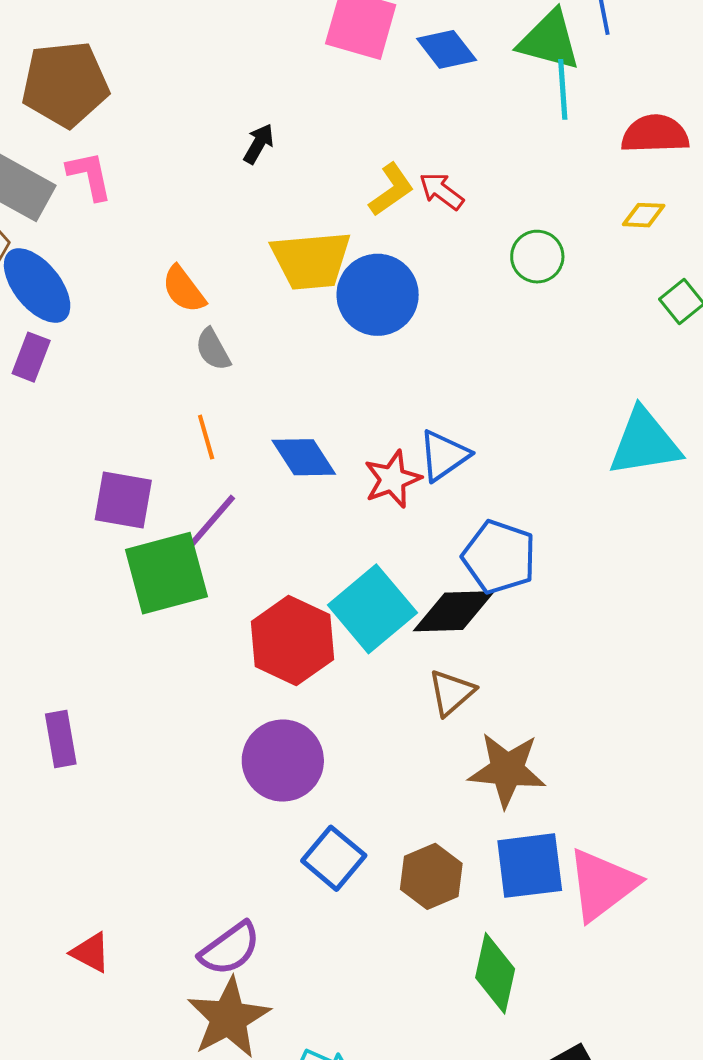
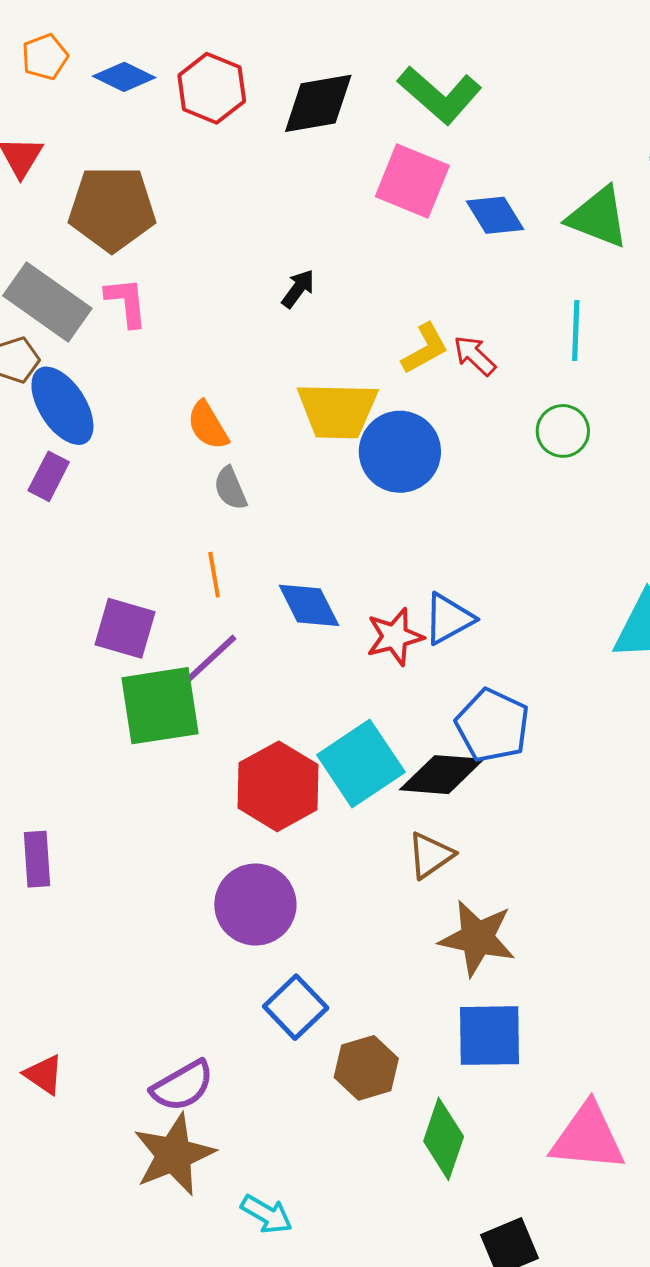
cyan line: (563, 89) -> (576, 330), moved
brown hexagon: (431, 876) -> (366, 1068), moved
pink triangle: (602, 885) -> (588, 1137), moved, turned 36

